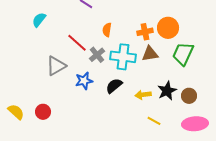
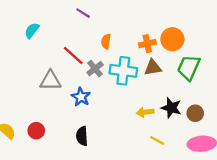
gray triangle: (56, 66) -> (50, 81), turned 30
blue star: (84, 81) -> (81, 97), turned -30
black semicircle: (114, 86) -> (82, 136), moved, turned -54
black star: (167, 91) -> (171, 108), turned -30

